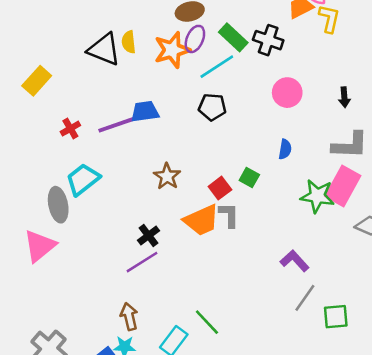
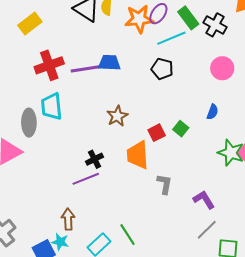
red cross: (70, 129) -> (49, 65), size x1.8
cyan trapezoid: (83, 179) -> (52, 106), turned -68
gray L-shape: (229, 215) -> (165, 184), moved
orange trapezoid: (201, 220) -> (138, 155), turned 100

